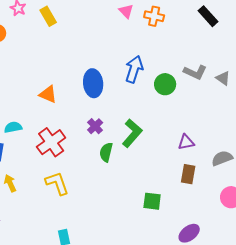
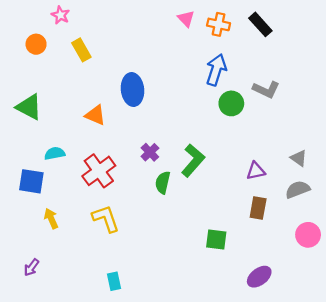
yellow rectangle: (48, 16) -> (81, 50), moved
black rectangle: (208, 16) -> (260, 24), moved
blue arrow: (134, 69) -> (216, 70), moved
gray triangle: (223, 78) -> (299, 158), moved
blue ellipse: (93, 83) -> (133, 90), moved

